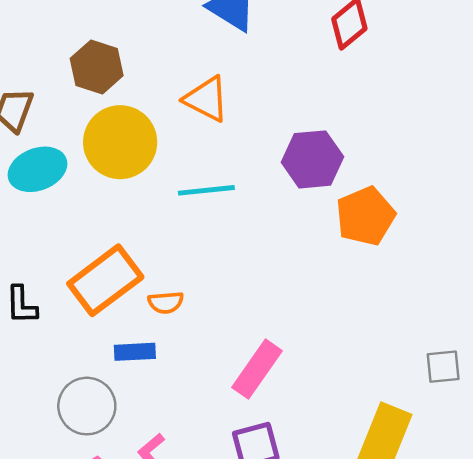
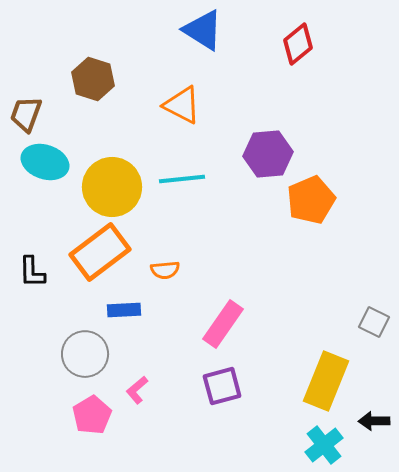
yellow circle: (120, 142) -> (112, 187), moved
cyan ellipse: (37, 169) -> (45, 162), turned 39
orange semicircle: (166, 302) -> (165, 270), moved
gray square: (443, 367) -> (374, 322), turned 32

